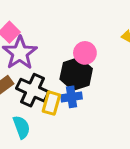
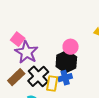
black cross: (32, 90) -> (38, 76), turned 30

